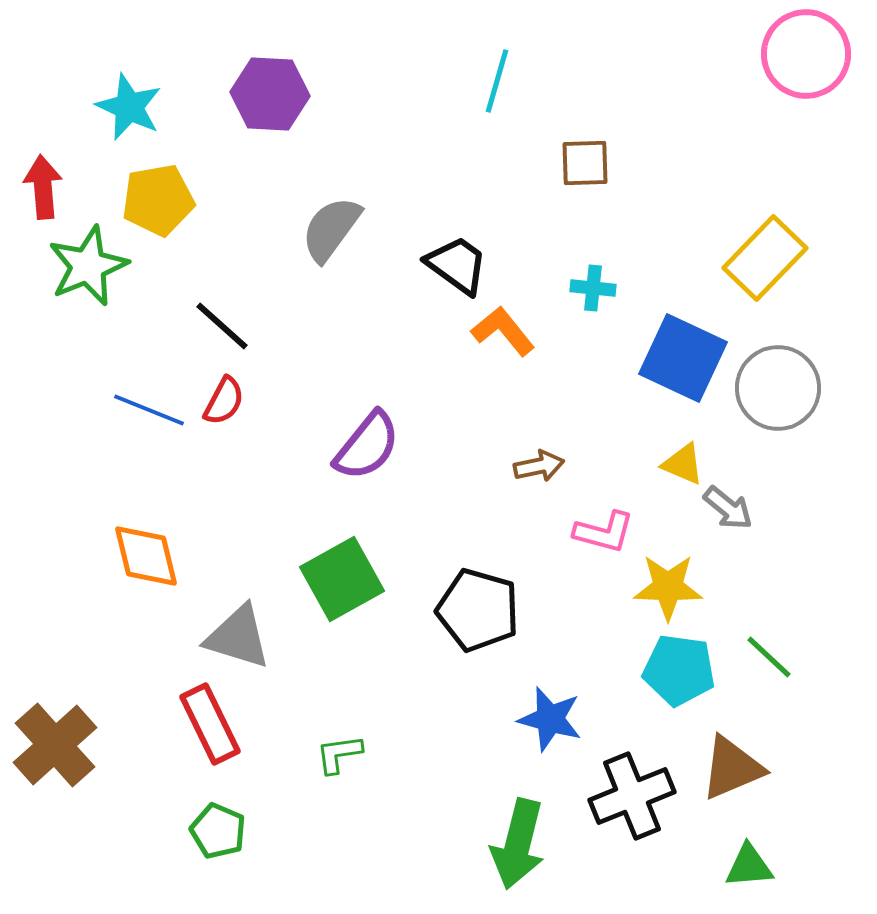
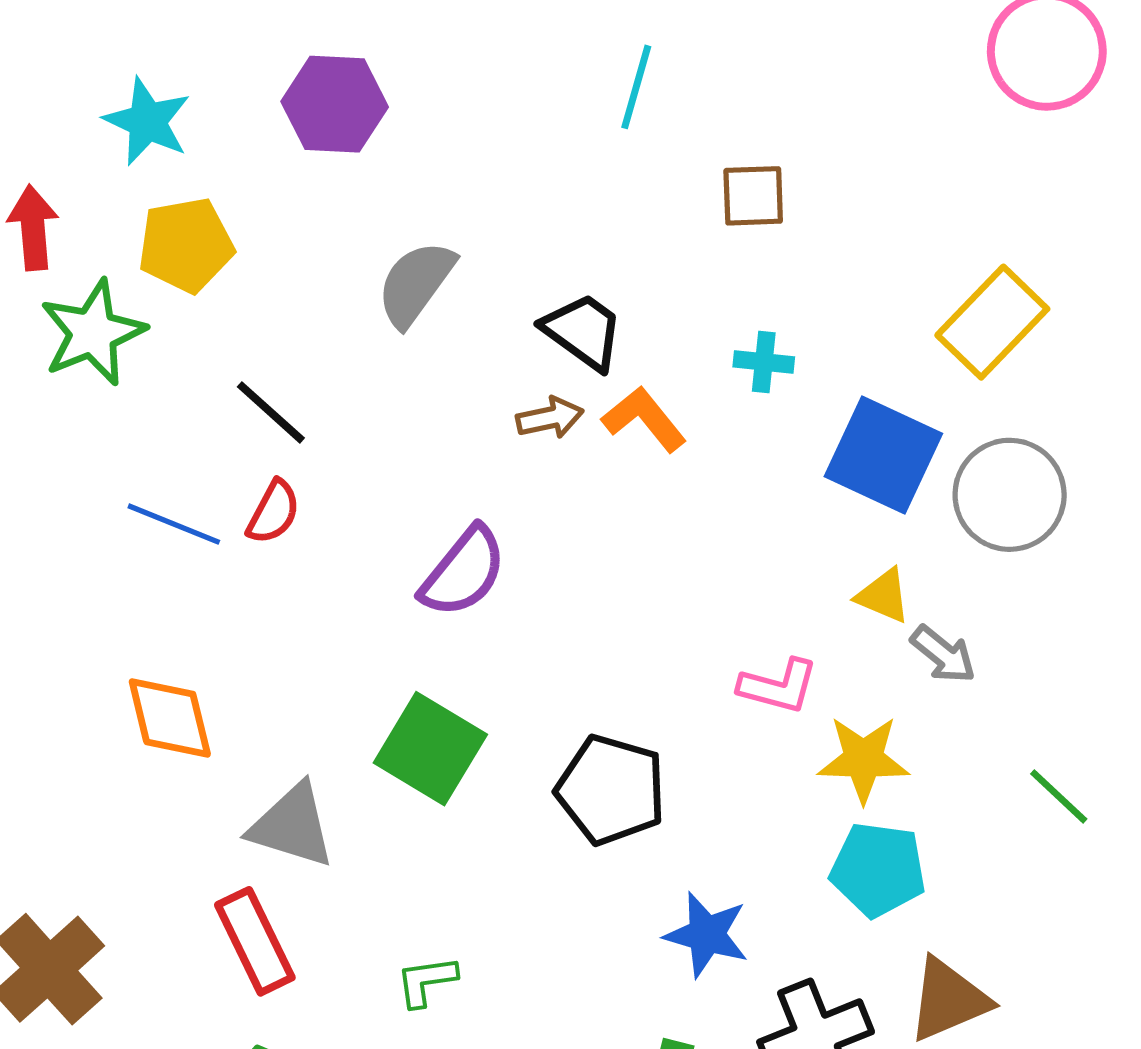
brown arrow: (539, 466) -> (550, 418), moved
green square: (342, 579) -> (430, 749), turned -30
green line: (769, 657) -> (1059, 796), moved

